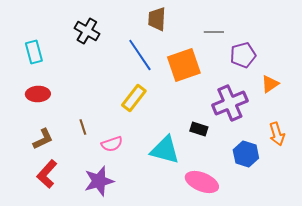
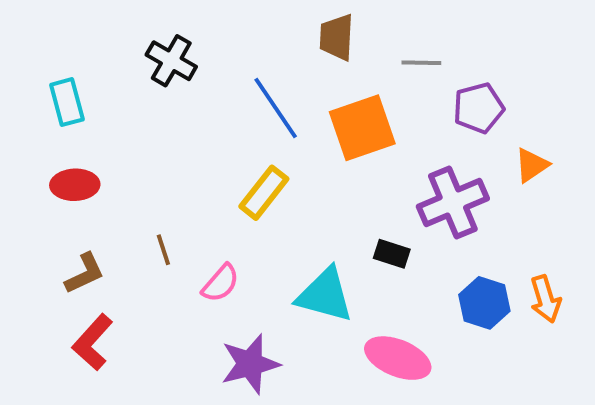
brown trapezoid: (157, 19) -> (337, 37), moved
orange arrow: (277, 134) -> (545, 299), moved
pink semicircle: (112, 144) -> (221, 283), turned -30
purple star: (99, 181) -> (250, 364), moved

